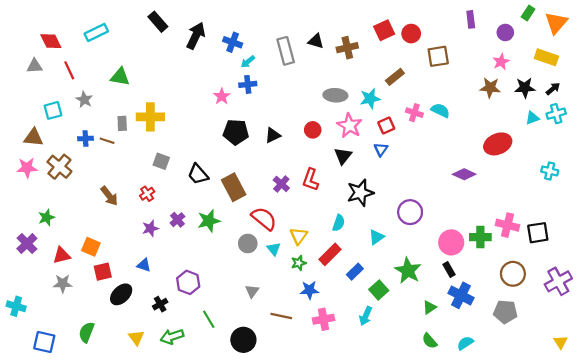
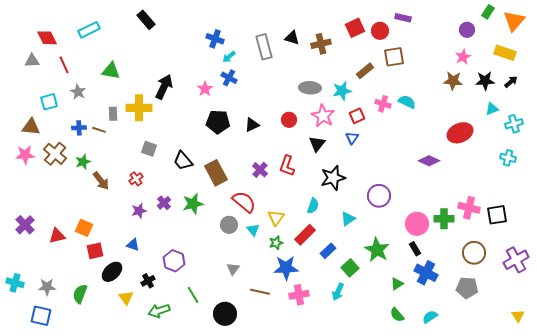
purple rectangle: (471, 19) -> (403, 18), moved, turned -70
black arrow: (196, 36) -> (164, 87), moved
brown square: (438, 56) -> (394, 57), moved
blue cross: (248, 84) -> (229, 78), turned 35
cyan cross: (556, 114) -> (514, 124), moved
green star: (46, 218) -> (83, 162), moved
gray star: (63, 284) -> (47, 287), moved
blue star: (309, 290) -> (286, 268), size x1.4
green semicircle: (87, 332) -> (80, 294), moved
yellow triangle: (136, 338) -> (126, 298), moved

